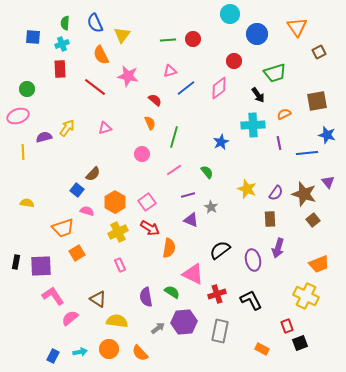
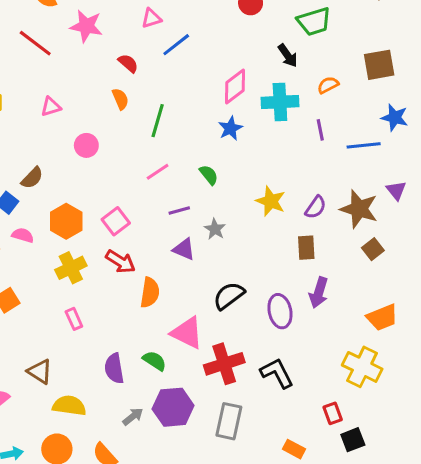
pink diamond: (219, 88) -> (235, 87), moved
pink circle: (142, 154) -> (86, 145), moved
red cross: (217, 294) -> (224, 364), size x1.4

